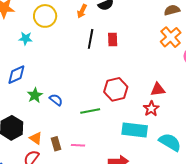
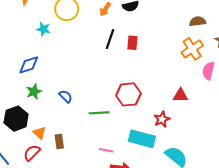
red triangle: (158, 89) -> (180, 95), moved
green star: (35, 95) -> (34, 92), moved
pink line: (78, 145) -> (106, 150), moved

